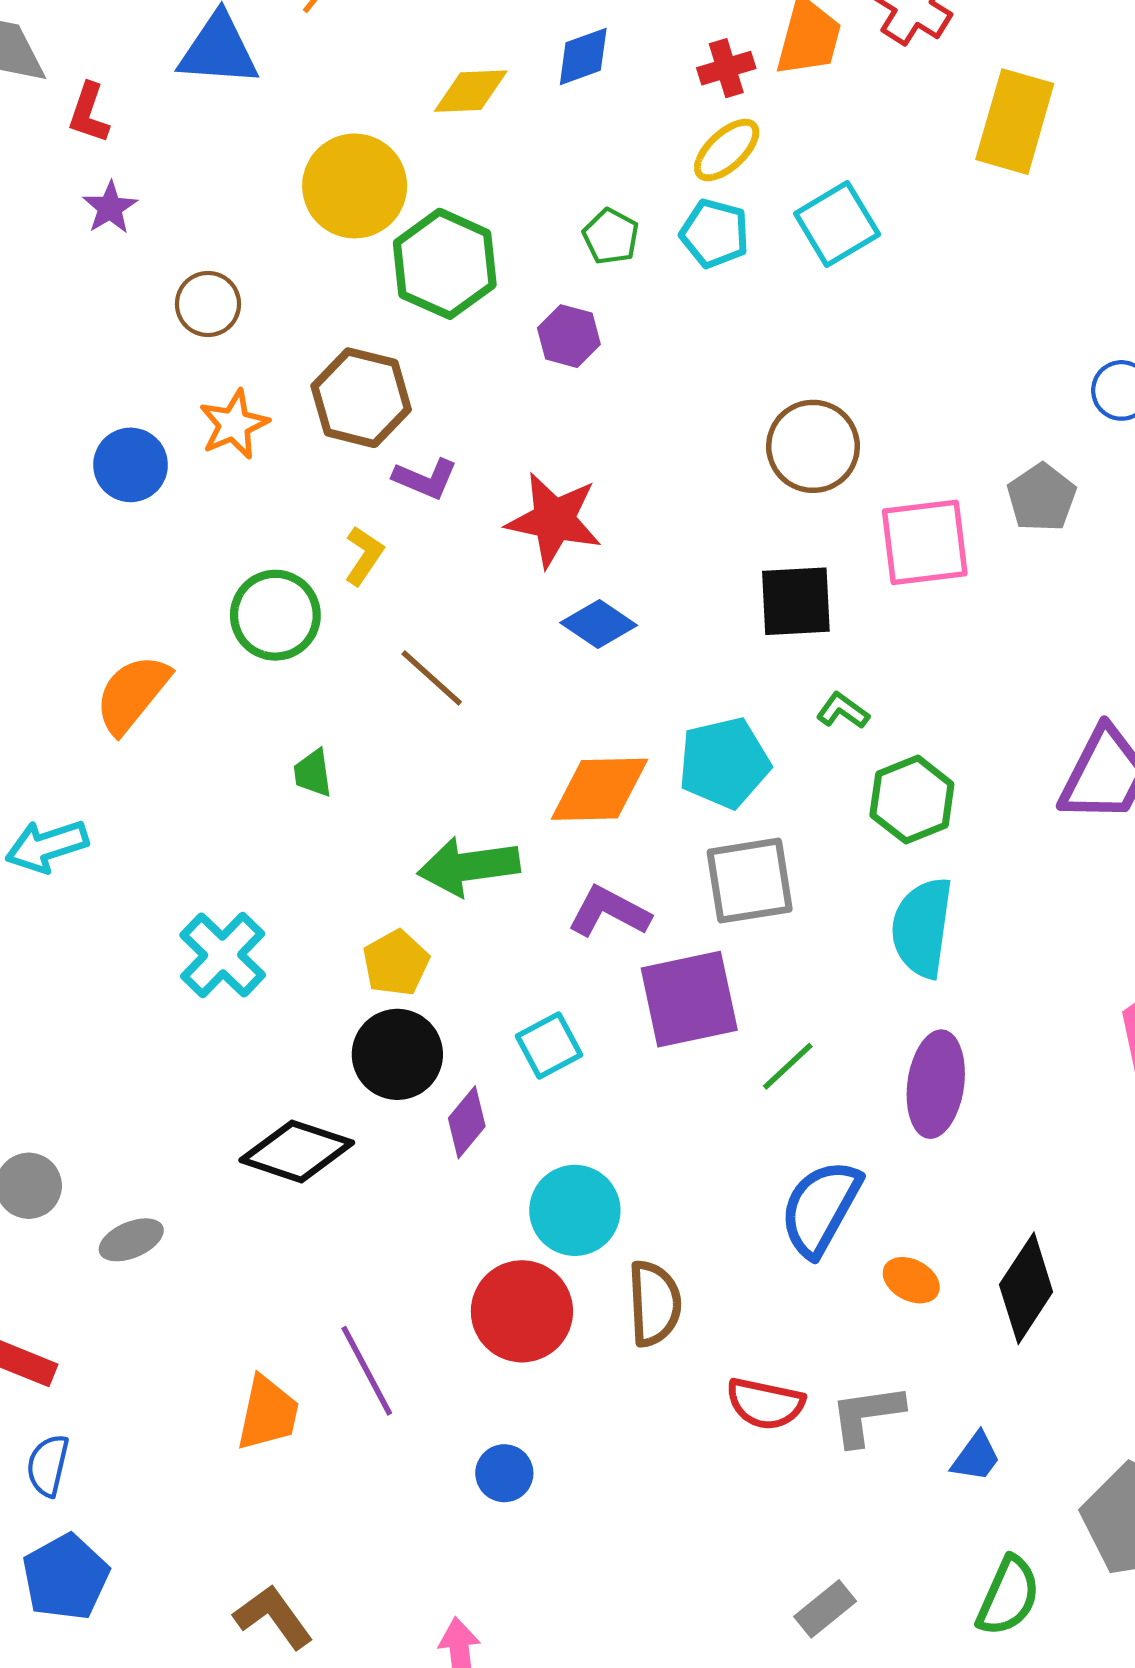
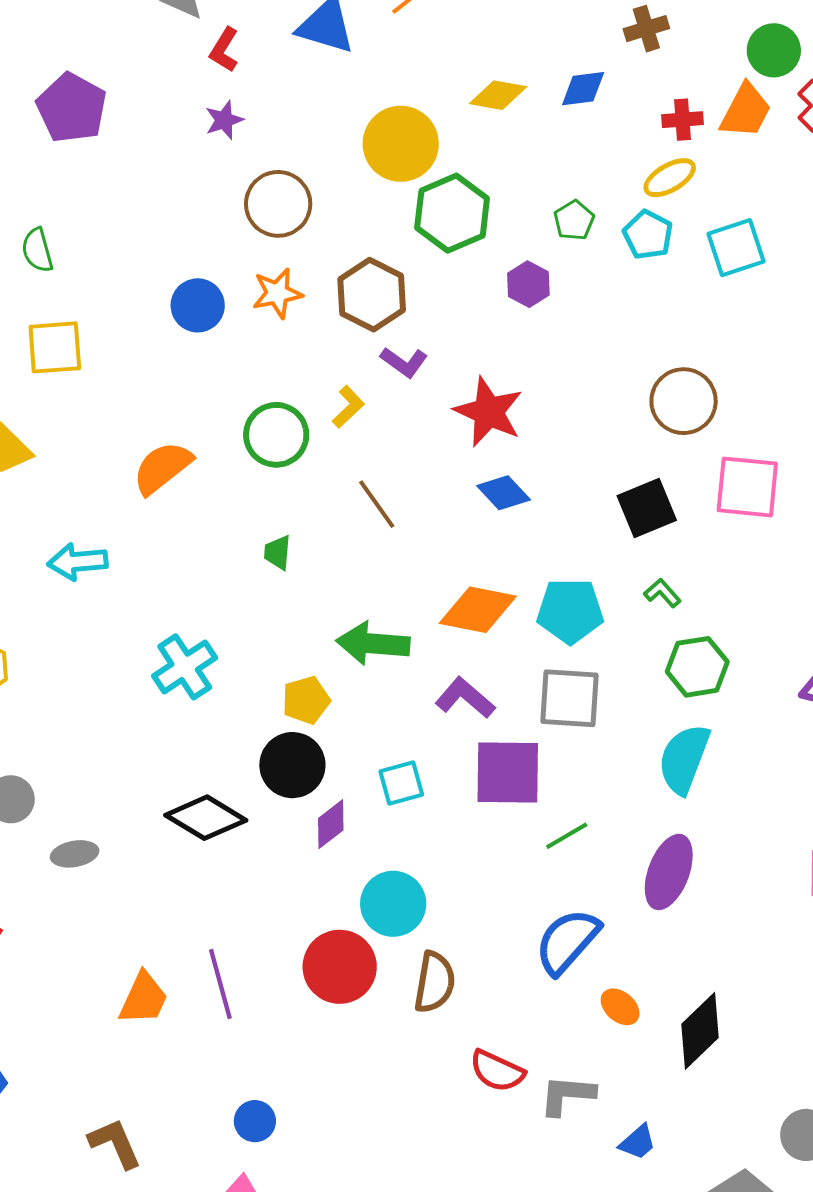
brown circle: (208, 304) -> (278, 204), size x1.4
black square: (796, 601) -> (647, 508), turned -32
blue circle: (504, 1473) -> (255, 1121), moved

